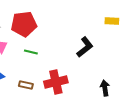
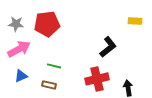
green line: (31, 52) -> (54, 66), moved
red cross: (56, 82) -> (97, 79), moved

